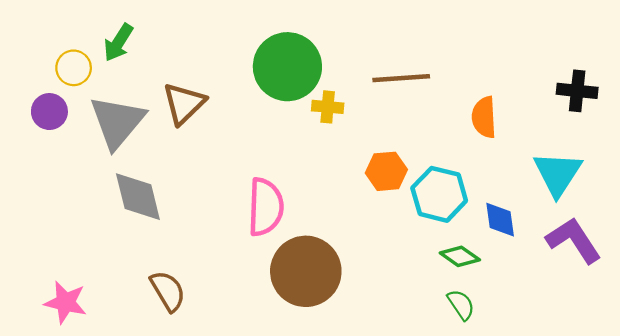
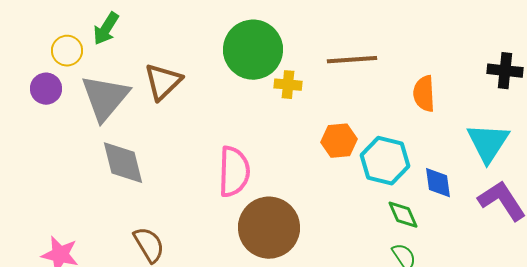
green diamond: (460, 256) -> (403, 215), turned 32

